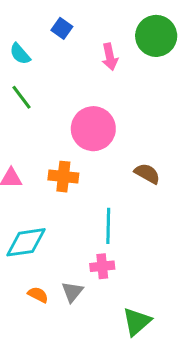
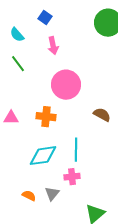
pink arrow: (110, 57) -> (53, 46), moved
cyan diamond: (26, 242) -> (43, 156), moved

